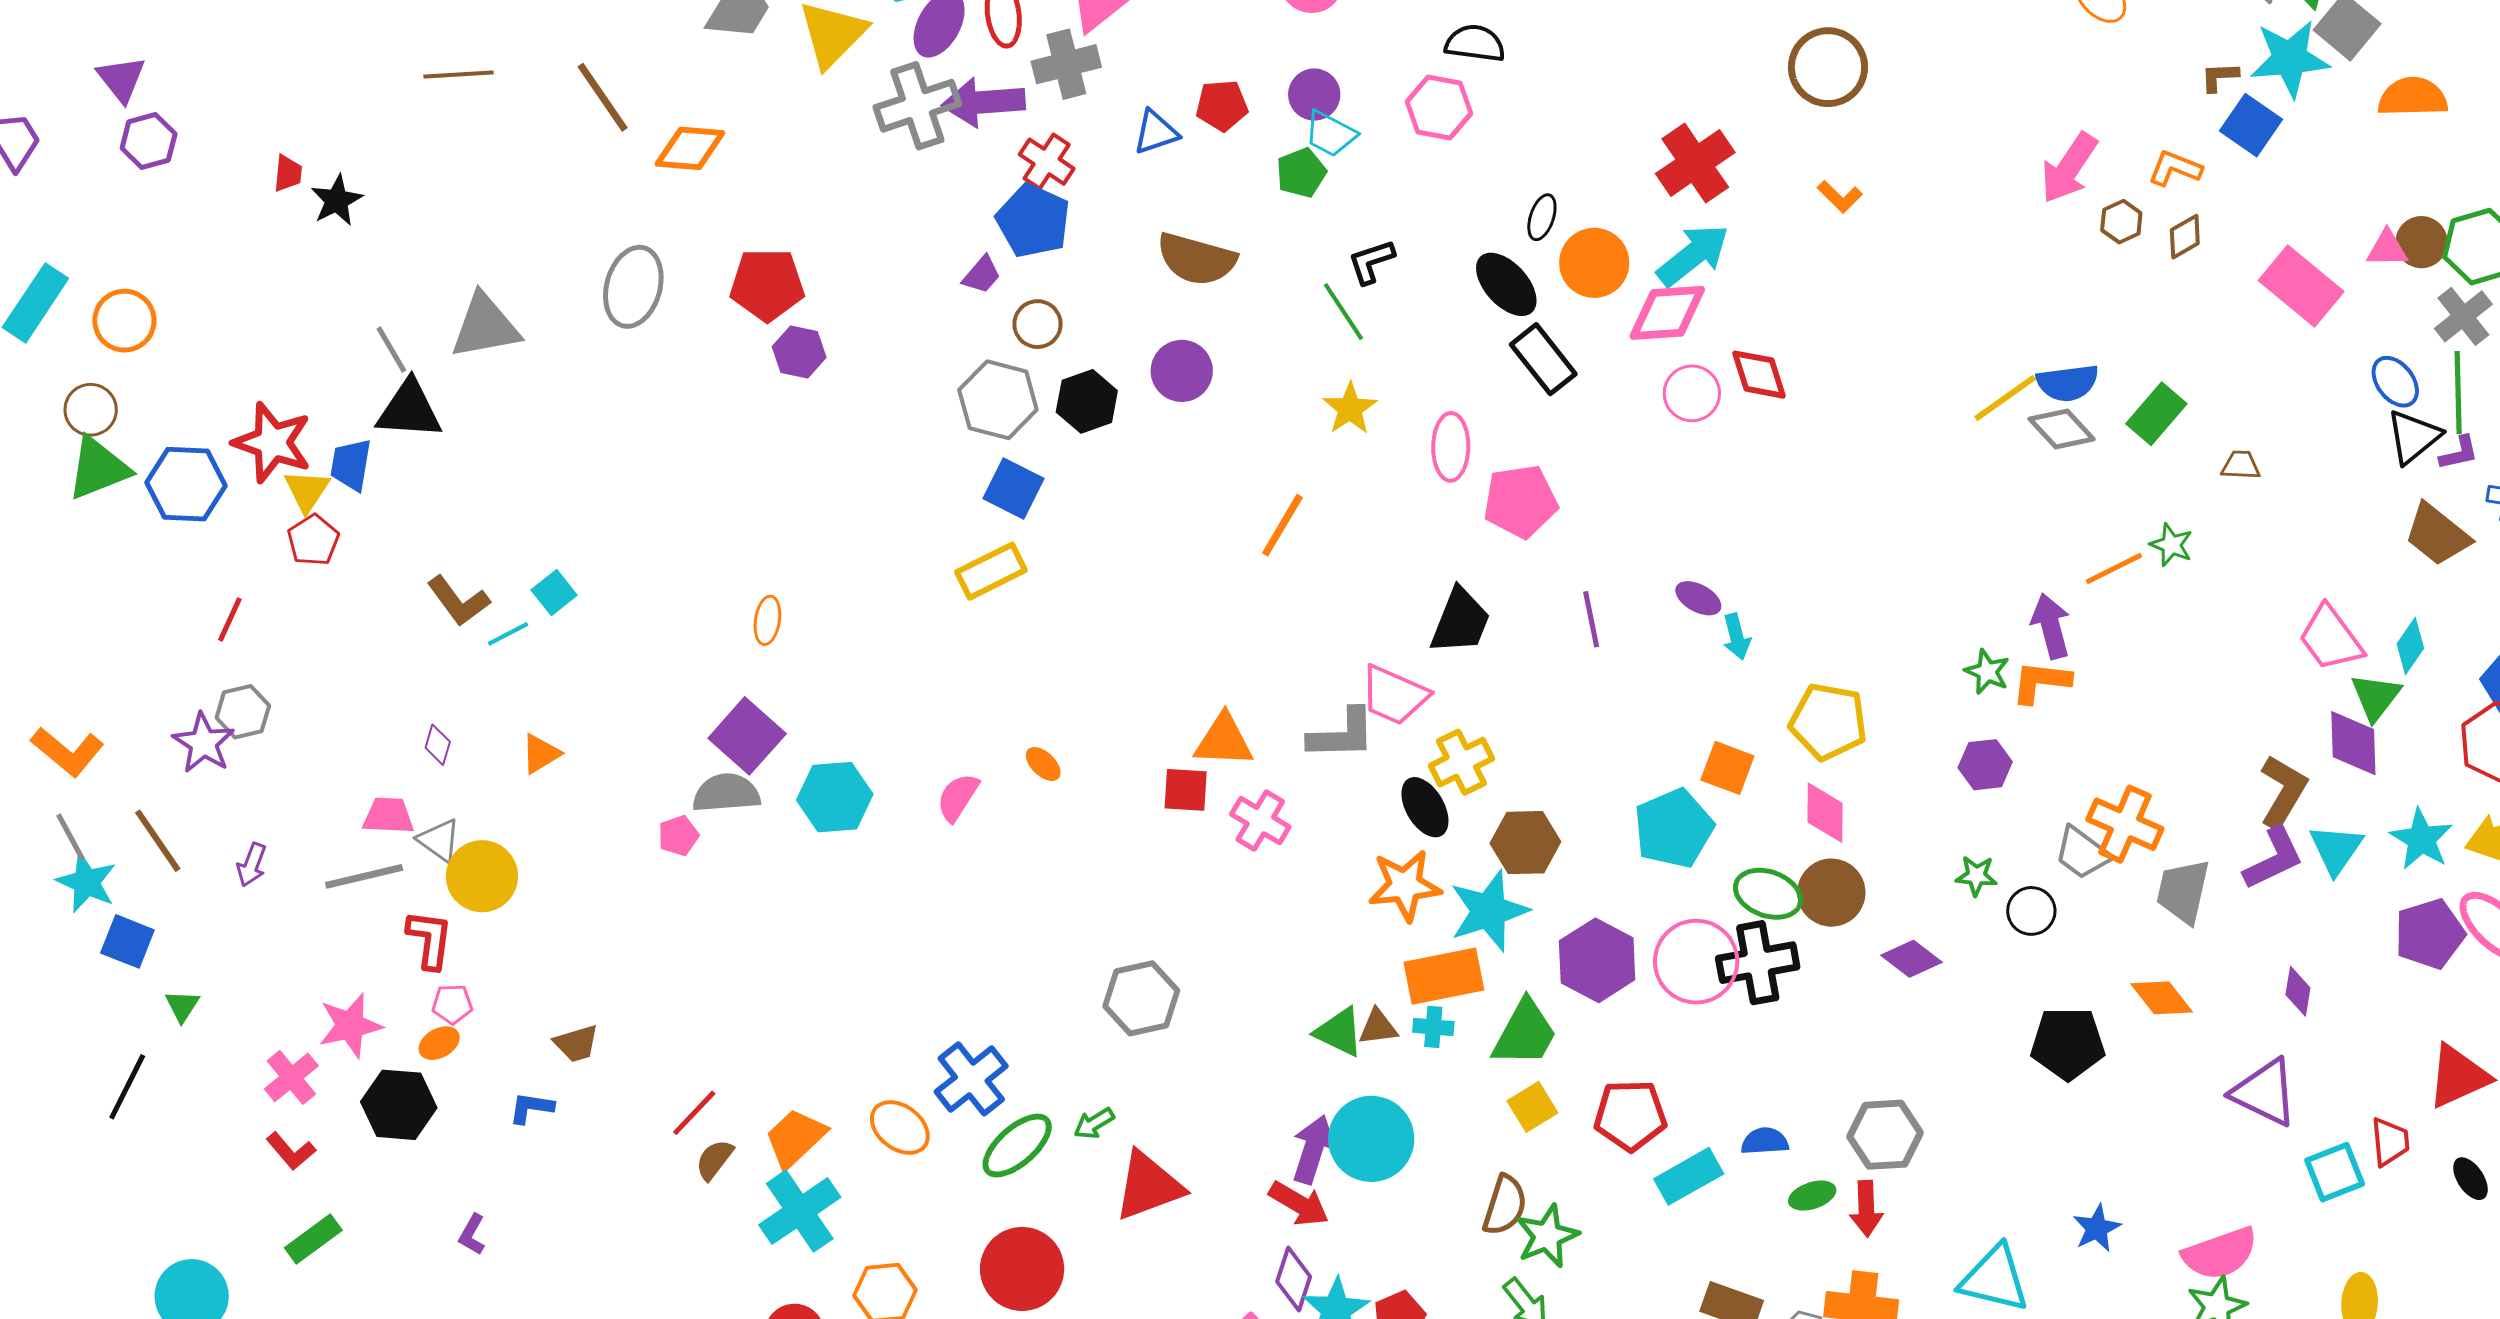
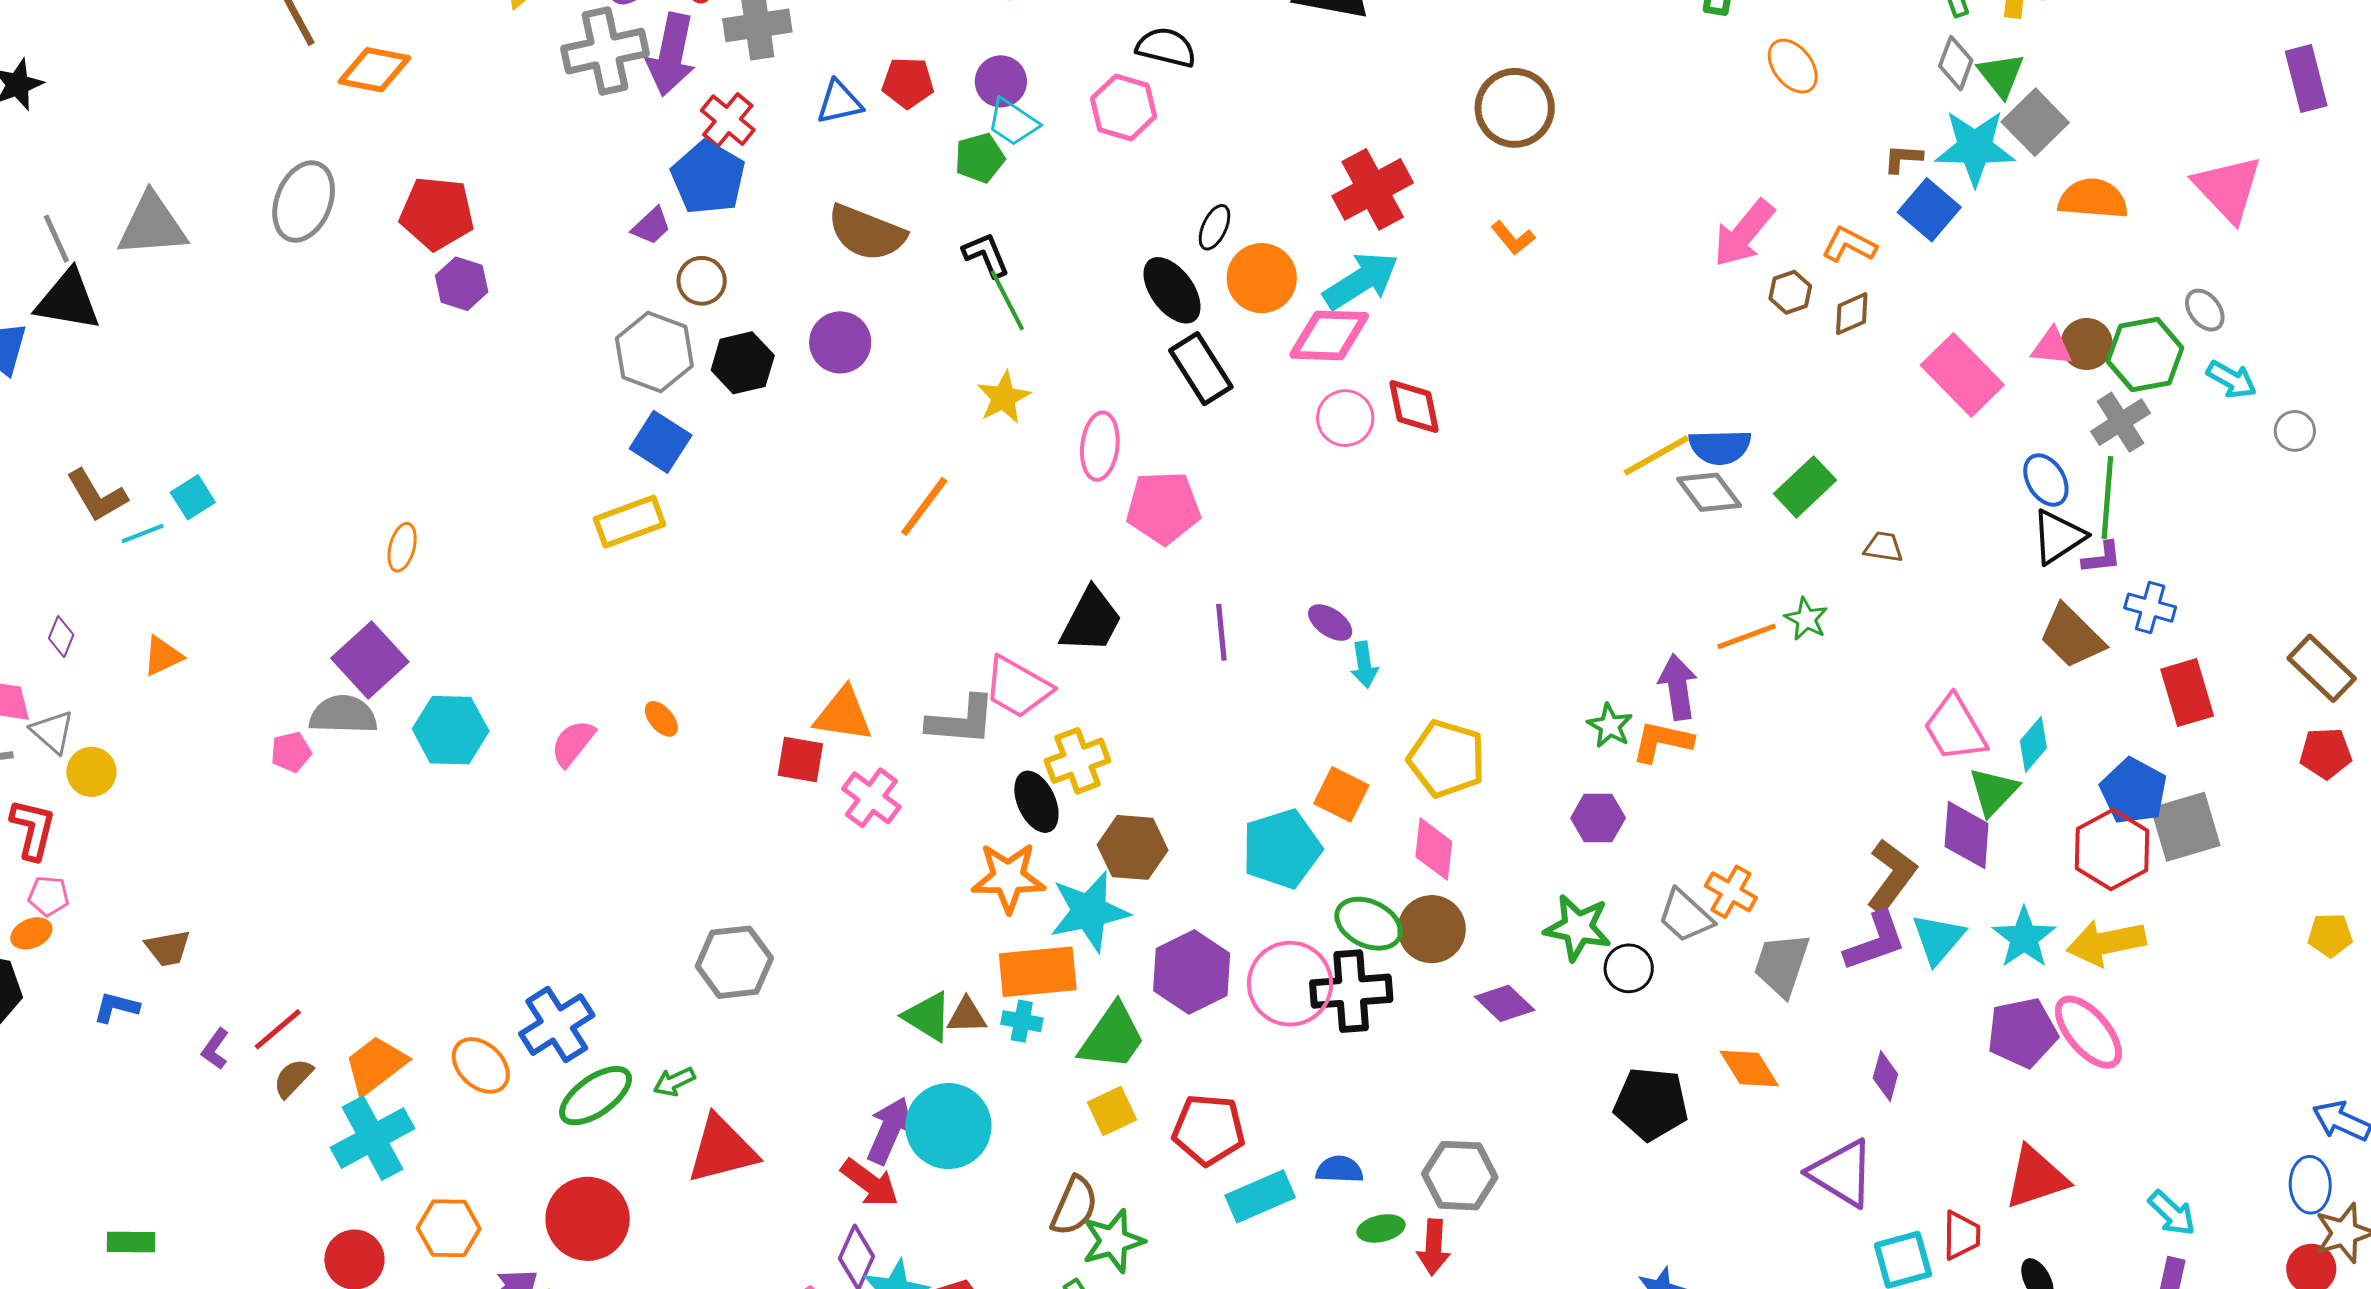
purple arrow: (983, 102) -> (671, 54), turned -80
black L-shape: (1371, 262) -> (986, 255), moved, turned 80
orange cross: (2125, 824) -> (1731, 892), size x0.7
yellow circle: (482, 876) -> (91, 772), size x0.7
green star: (1976, 876) -> (1578, 928), size x1.6
purple L-shape: (472, 1234) -> (215, 1049), moved

